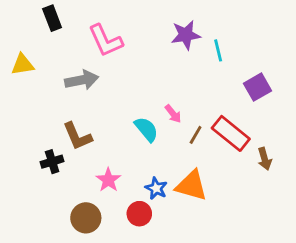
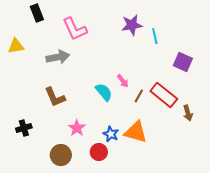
purple square: (258, 87) -> (183, 62), turned -36
black cross: (52, 162) -> (24, 128), moved

